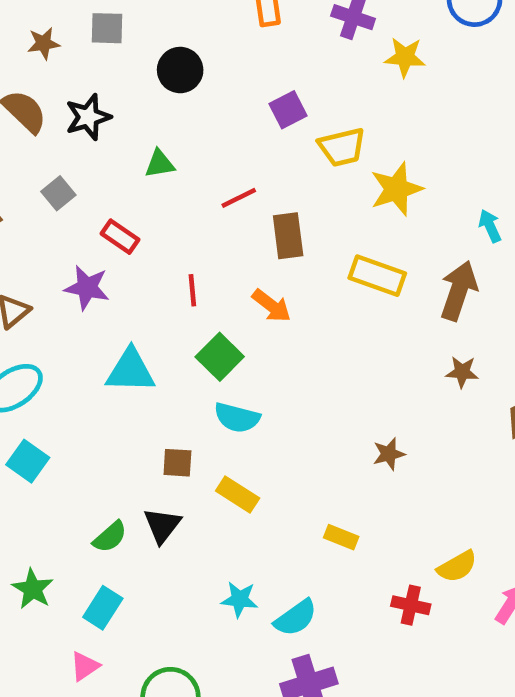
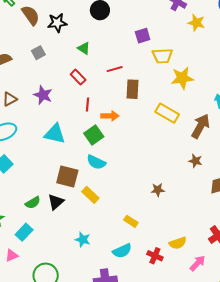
green triangle: (160, 164) -> (84, 48), turned 32
red rectangle: (120, 237) -> (78, 77), moved
orange arrow: (271, 306) -> (110, 116), moved, turned -48
brown square: (177, 463) -> (67, 177), size x1.6
cyan semicircle: (296, 618) -> (122, 251), moved

